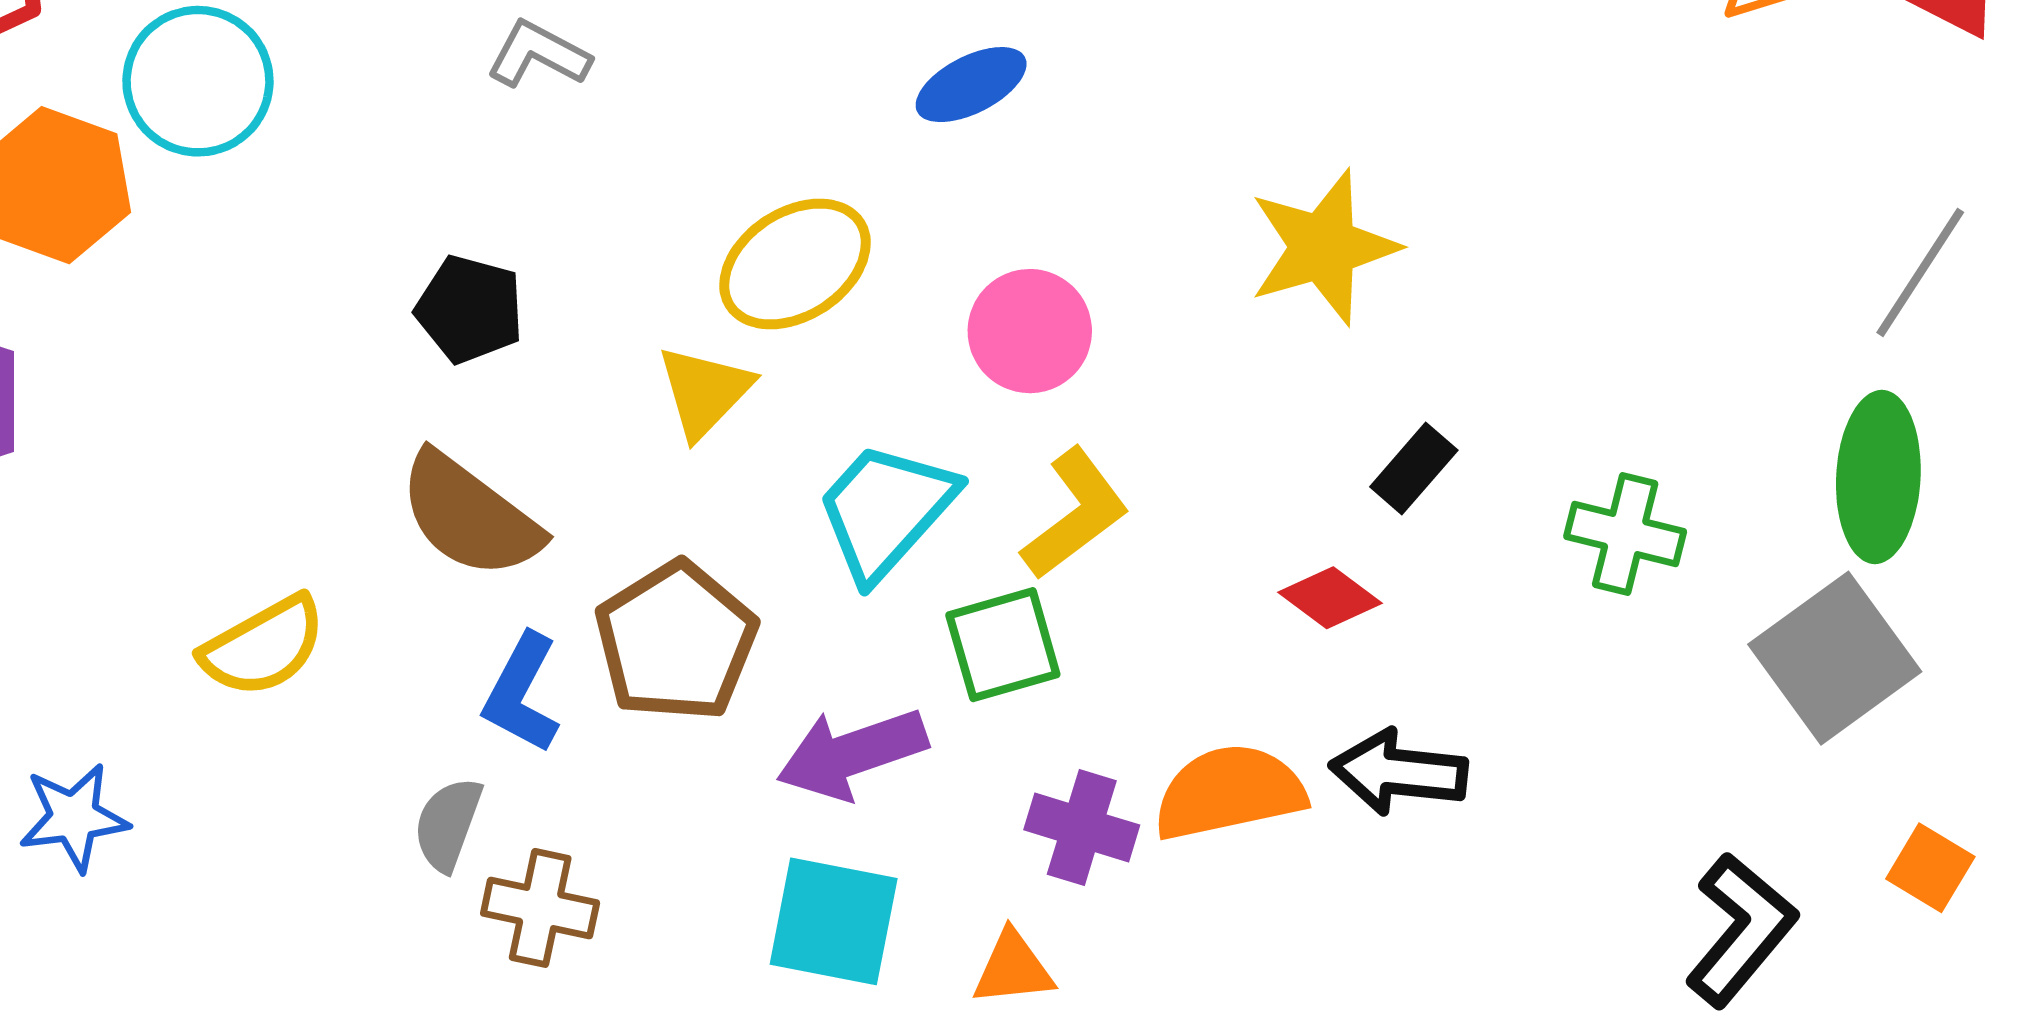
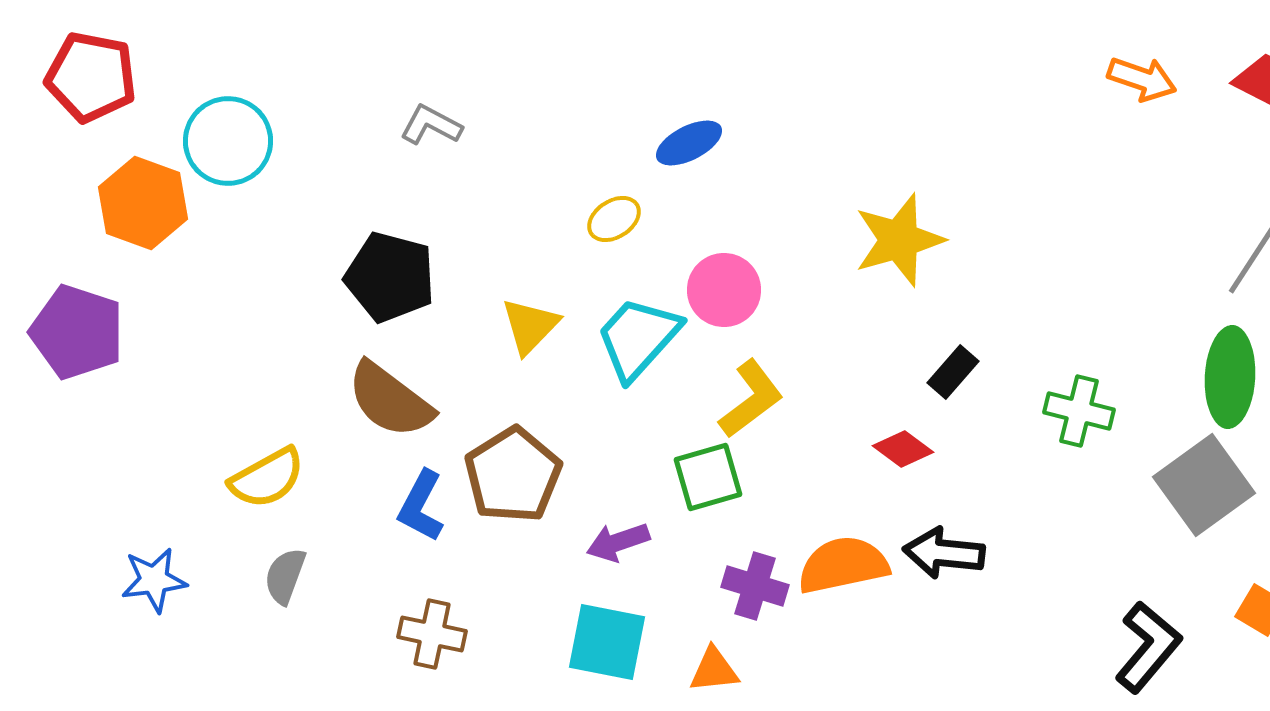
yellow ellipse: (795, 264) -> (614, 219), moved, size x0.6
black pentagon: (470, 309) -> (390, 277), size x1.4
cyan trapezoid: (886, 511) -> (638, 338), moved
purple arrow: (852, 754) -> (618, 542), size x0.7
gray semicircle: (448, 824) -> (285, 576), moved

